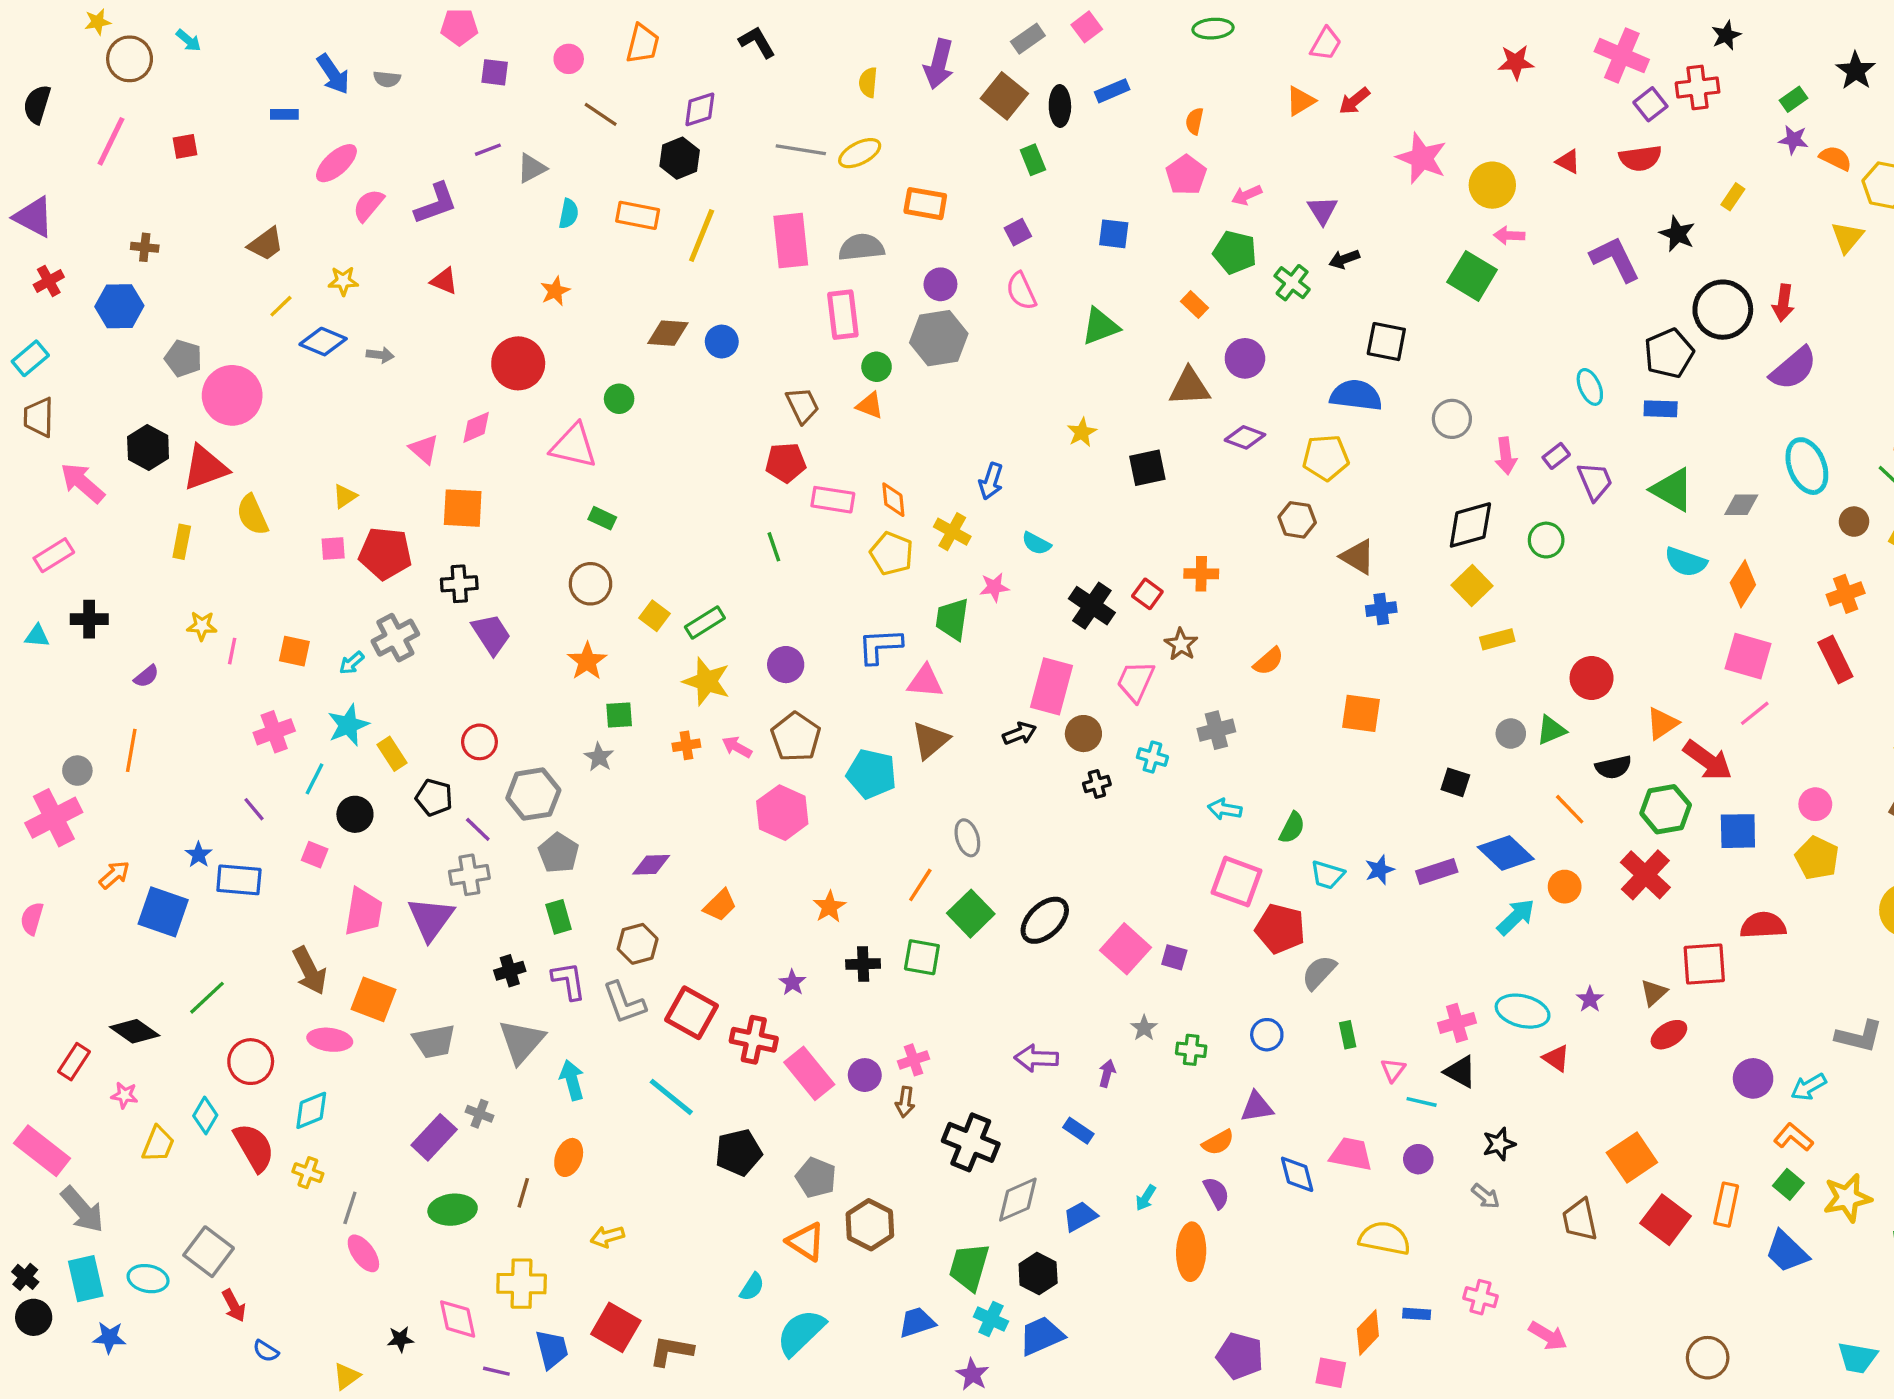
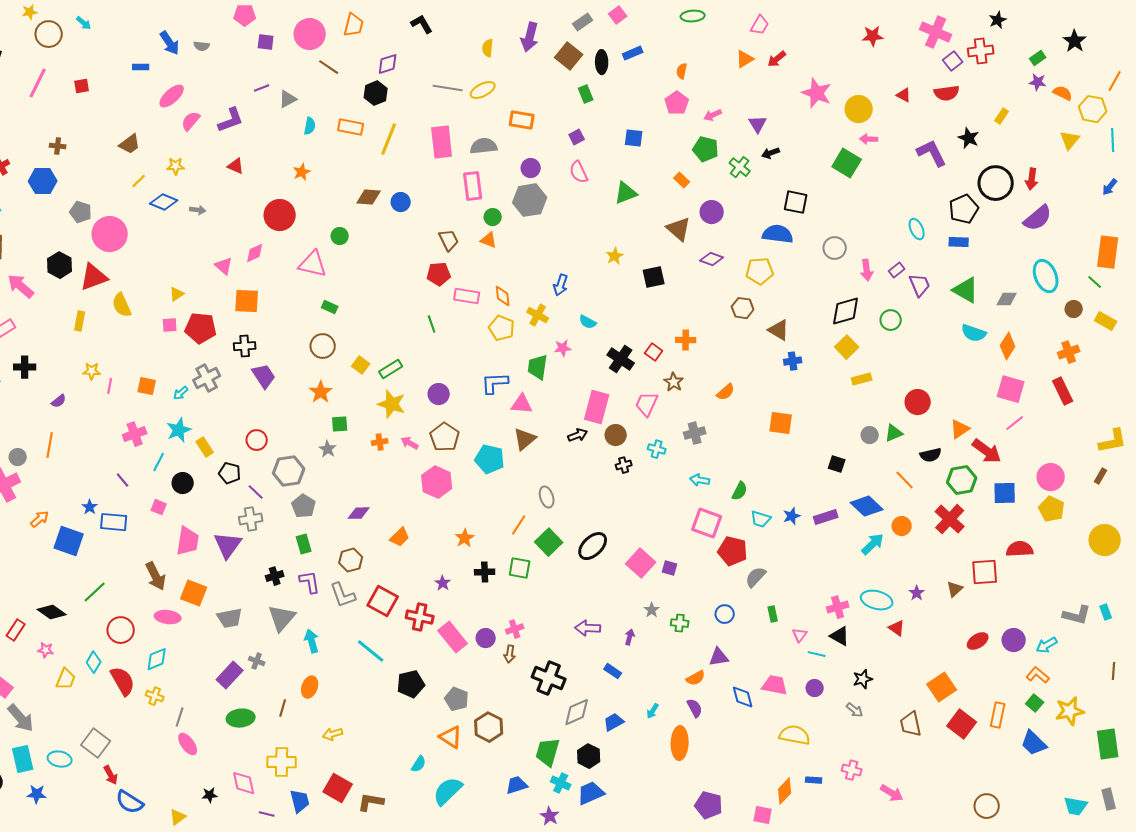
pink circle: (569, 59) -> (310, 34), size x1.8
brown triangle: (1189, 387) -> (679, 229), turned 44
pink circle: (1815, 804) -> (1051, 477), size x1.4
red ellipse: (1669, 1035) -> (978, 641), moved
blue semicircle: (266, 1351) -> (130, 802), size x1.8

